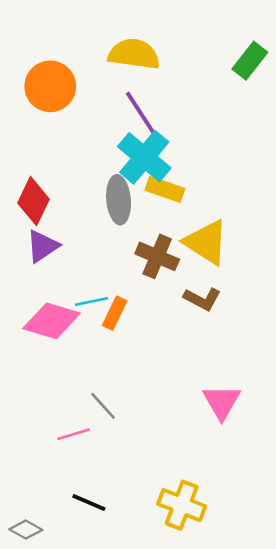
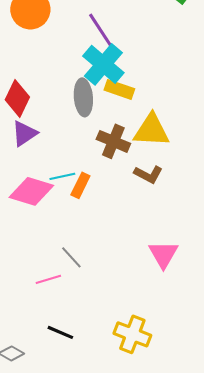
yellow triangle: (206, 242) -> (151, 130), turned -30

